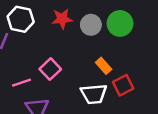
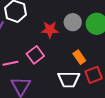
red star: (62, 19) -> (50, 30), moved

